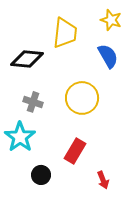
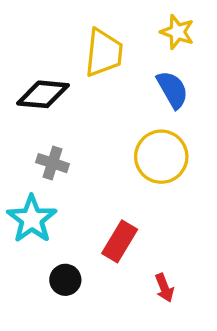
yellow circle: (82, 98) -> (161, 157), moved

